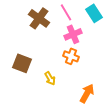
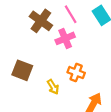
pink cross: (73, 34) -> (65, 38), moved
orange cross: (71, 56) -> (76, 73), moved

